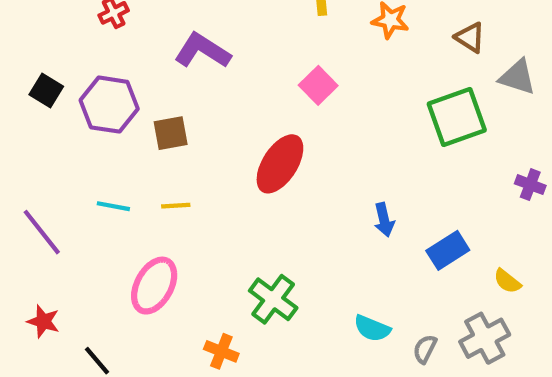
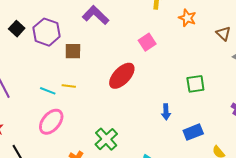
black square: (46, 91) -> (17, 29), moved
green square: (457, 117) -> (195, 84), moved, size x0.7
cyan line: (113, 206) -> (48, 91), moved

